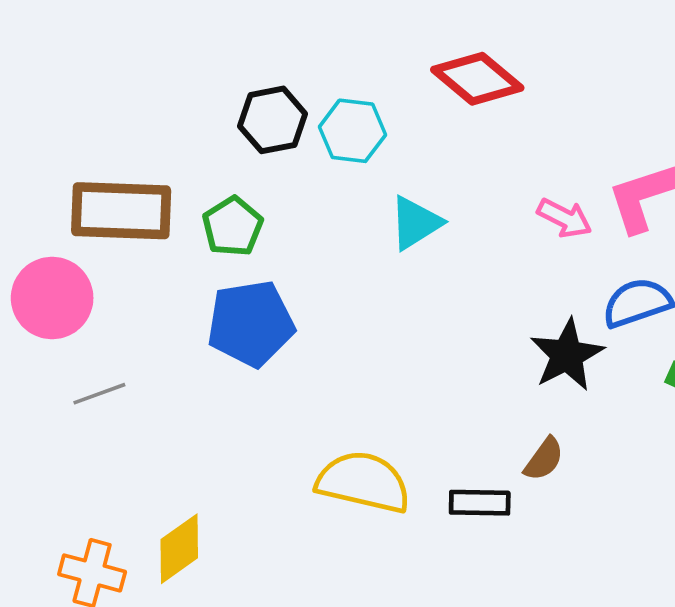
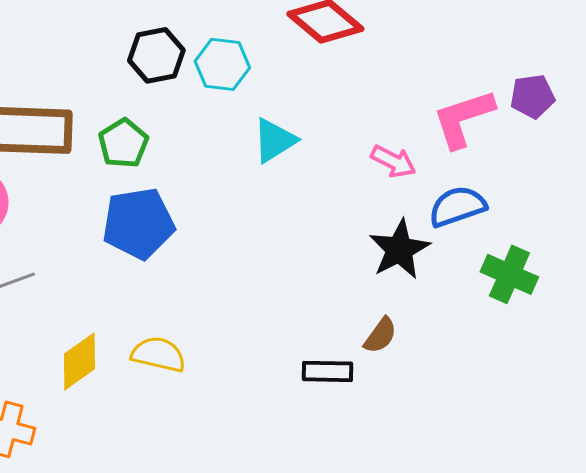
pink arrow: (564, 218) -> (393, 161), moved
yellow semicircle: (363, 482) -> (158, 354), moved, size x0.7
yellow diamond: (179, 549) -> (79, 361), moved

